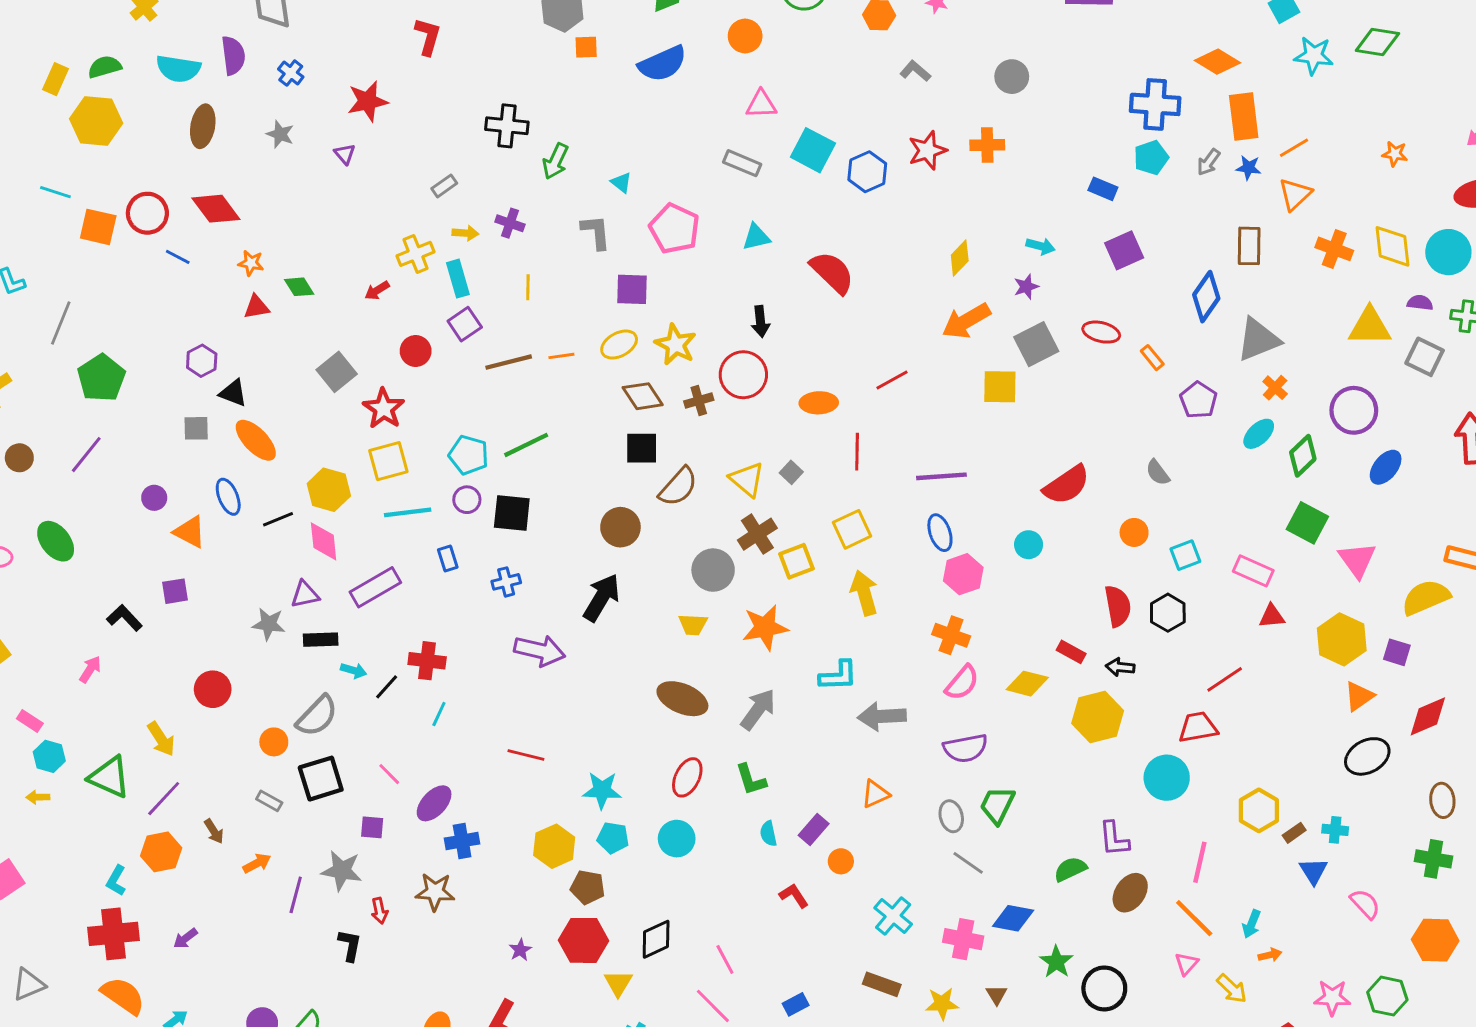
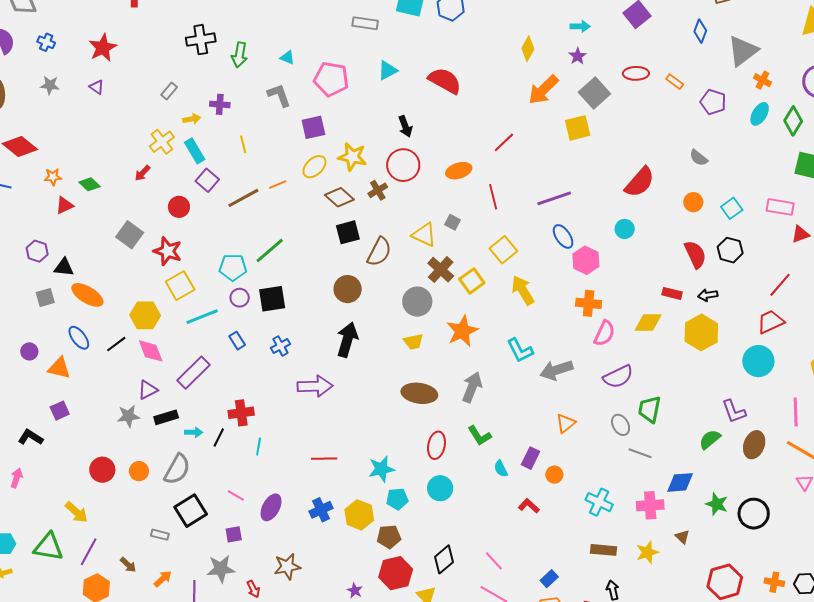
blue diamond: (1206, 297) -> (700, 31), size x0.7
cyan L-shape: (838, 676) -> (520, 350), turned 80
orange circle: (274, 742) -> (139, 471), moved
blue cross: (462, 841) -> (321, 510), moved

